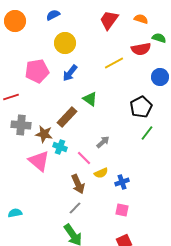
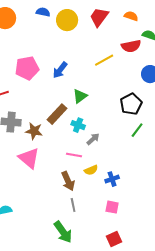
blue semicircle: (53, 15) -> (43, 12), turned 40
yellow circle: (65, 43) -> (67, 20), moved
green triangle: (90, 99) -> (80, 96), turned 49
cyan cross: (60, 147) -> (78, 125), moved
pink line: (84, 158) -> (74, 155), turned -35
gray line: (75, 208) -> (73, 205), moved, turned -56

